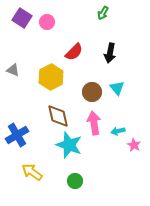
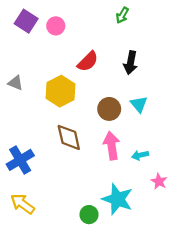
cyan star: (69, 145) -> (117, 199), moved
pink star: (134, 145) -> (159, 181), moved
yellow arrow: (32, 172) -> (23, 204), moved

